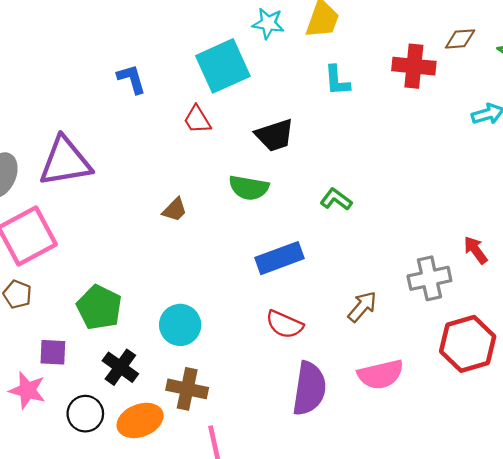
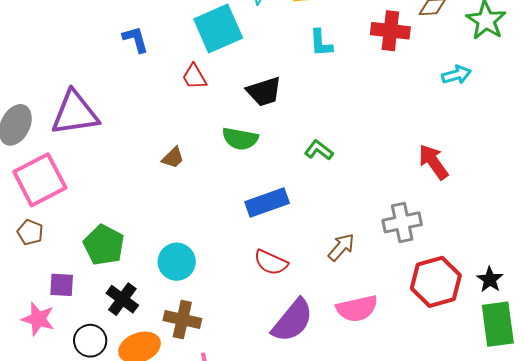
red arrow: (476, 250) -> (433, 162), moved, size x1.4
purple semicircle: (309, 389) -> (292, 320), turned 30

